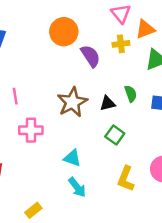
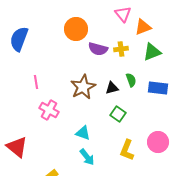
yellow cross: (121, 44) -> (121, 49), moved
purple semicircle: (91, 56) -> (98, 49), turned 138
pink cross: (31, 130) -> (49, 110), turned 30

